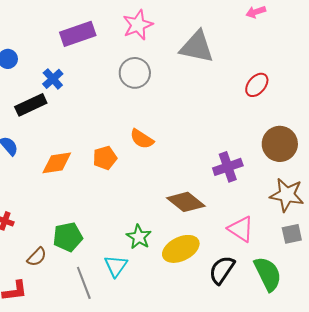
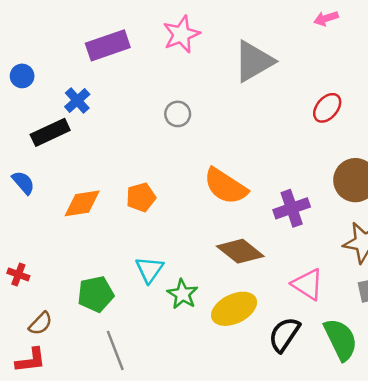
gray triangle: (197, 47) -> (254, 61), turned -42
gray circle: (135, 73) -> (178, 114), moved, size x0.7
orange semicircle: (142, 139) -> (225, 186), moved, size x1.5
brown semicircle: (37, 257) -> (40, 324), moved
cyan triangle: (116, 266) -> (149, 270), moved

